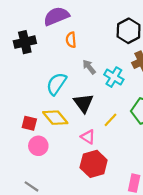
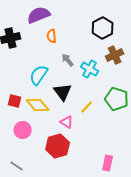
red square: (29, 123) -> (15, 101), moved
red hexagon: (94, 164) -> (58, 146), moved

